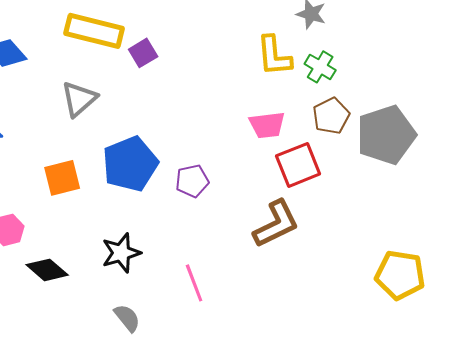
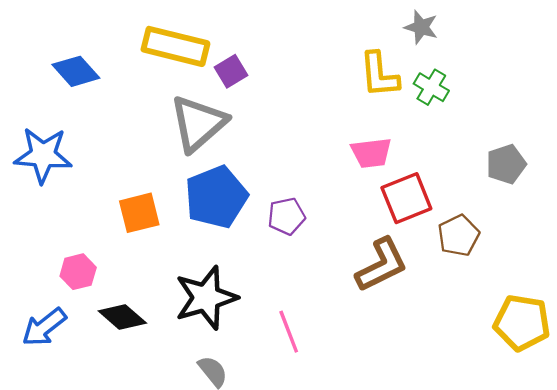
gray triangle: (79, 99) -> (198, 123), moved, size x1.4
brown pentagon: (331, 116) -> (459, 235), moved
gray pentagon: (386, 135) -> (506, 164), size x0.6
black star: (121, 253) -> (206, 298), size x1.4

